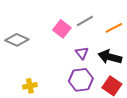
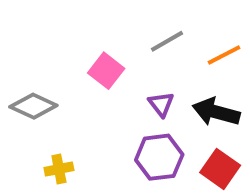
pink square: (62, 29) -> (106, 71), moved
gray diamond: (17, 40) -> (33, 106), moved

